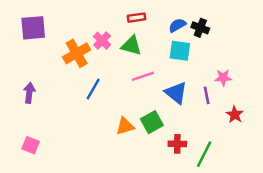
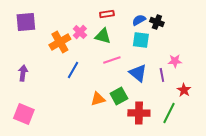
red cross: (177, 144) -> (139, 113), size x1.5
pink square: (31, 145) -> (24, 114), size x1.5
green line: (204, 154) -> (169, 113), moved

